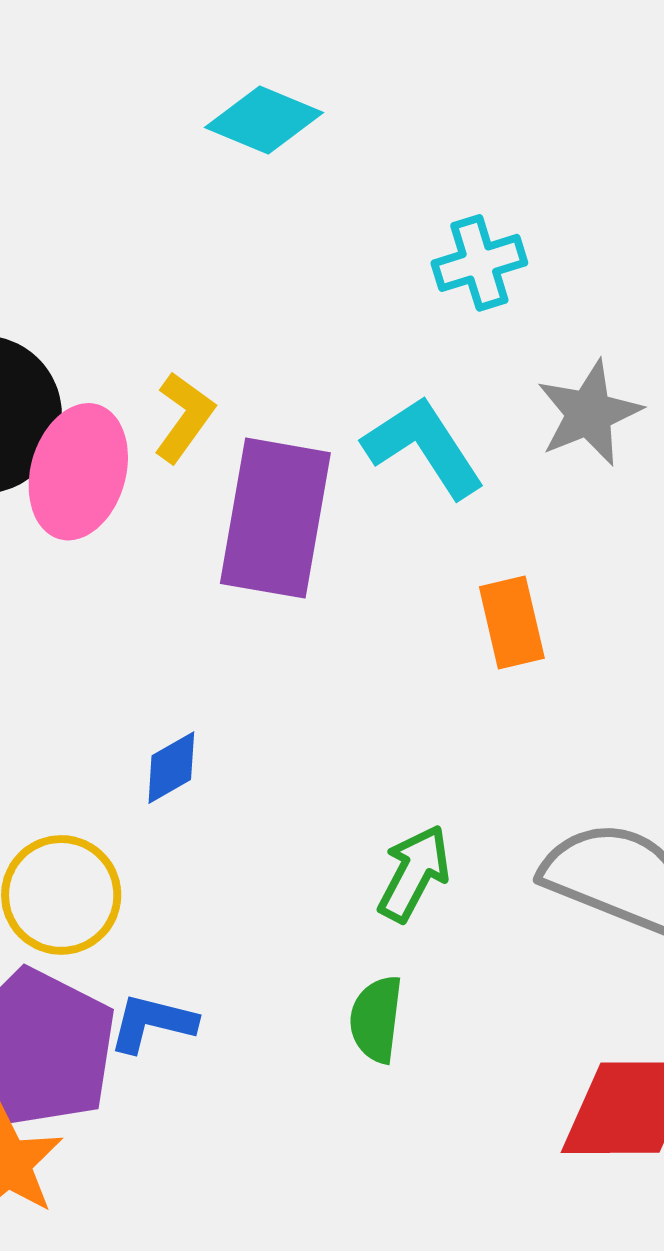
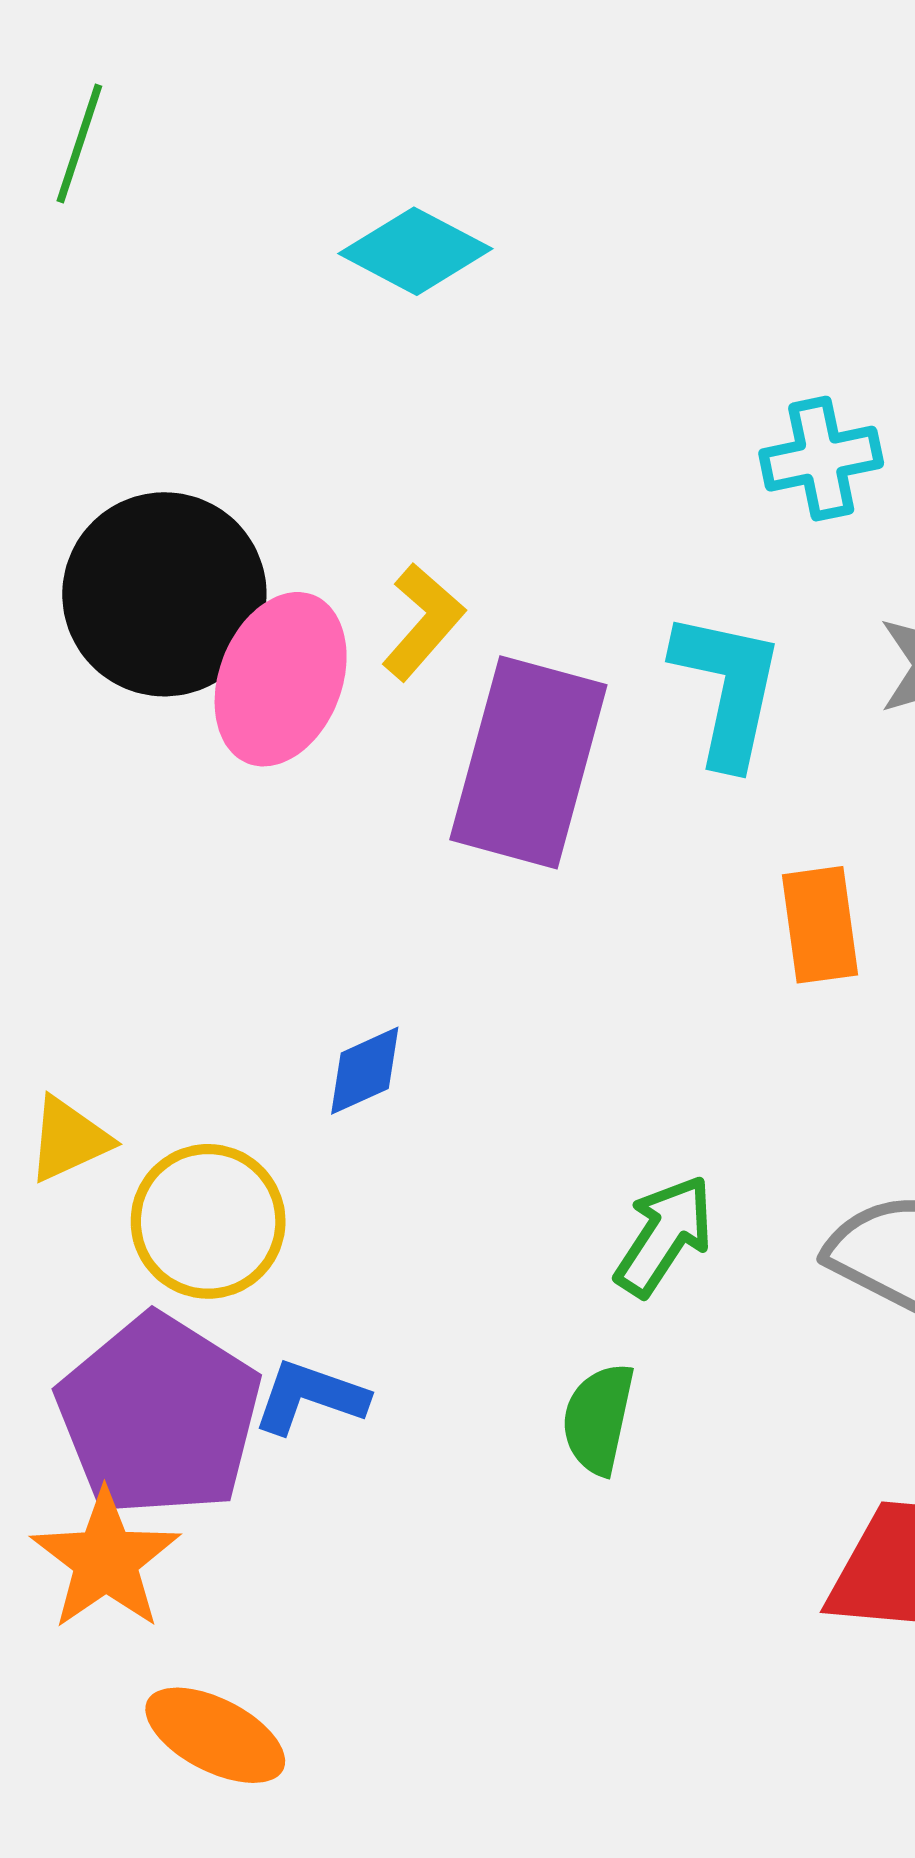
cyan diamond: (264, 120) -> (415, 251), moved
cyan L-shape: (424, 447) -> (728, 688), turned 40

